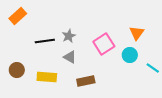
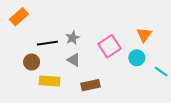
brown circle: (17, 70) -> (32, 62), moved

